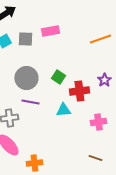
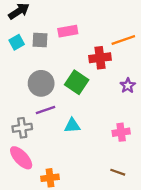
green square: (58, 77) -> (77, 82), size x1.5
red cross: (79, 91) -> (100, 58), moved
purple line: (30, 102) -> (46, 110), turned -30
cyan triangle: (63, 110) -> (72, 126), moved

